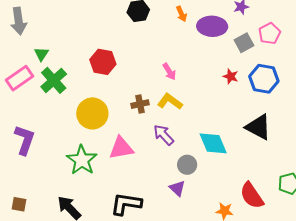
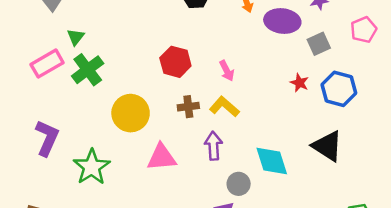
pink pentagon: (270, 33) -> (364, 30), moved
red hexagon: (103, 62) -> (175, 62), moved
purple arrow: (164, 135) -> (213, 146), turned 35
green star: (82, 160) -> (92, 167), moved

